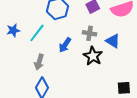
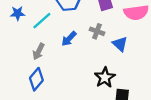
black star: (93, 56) -> (105, 78), moved

